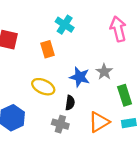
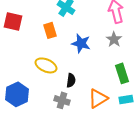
gray star: (104, 72) -> (114, 39), moved
blue star: (80, 77) -> (81, 43), moved

